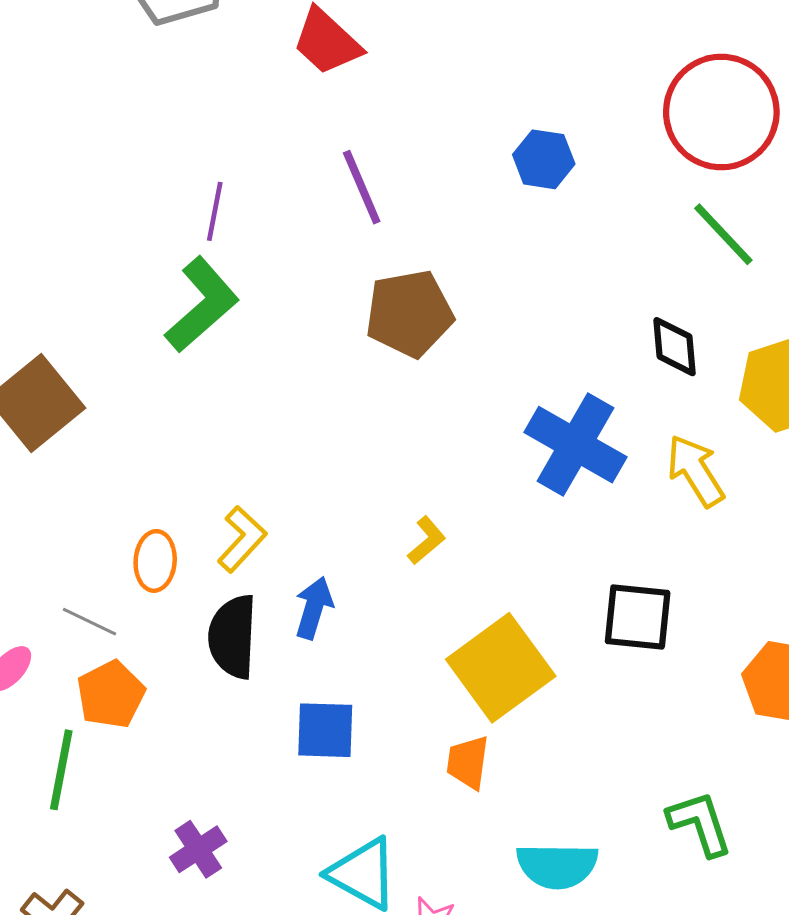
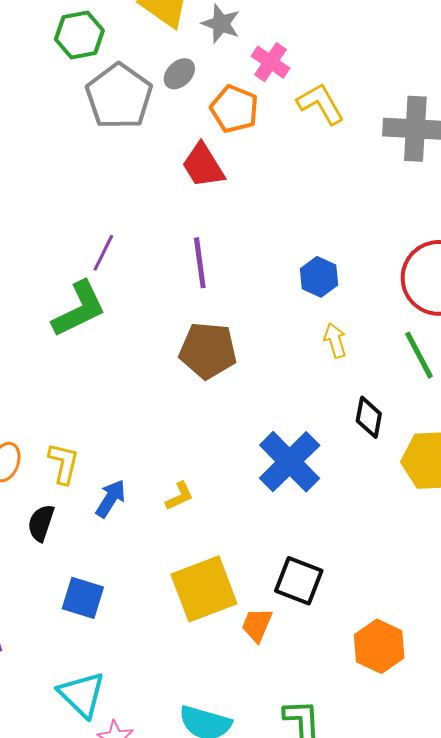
yellow arrow: (695, 471) -> (335, 340), moved, size x0.7
yellow L-shape: (242, 539) -> (64, 463), turned -45
blue arrow: (314, 608) -> (111, 499), moved
black semicircle: (233, 637) -> (41, 523), size x0.7
orange trapezoid: (468, 762) -> (257, 625), moved

